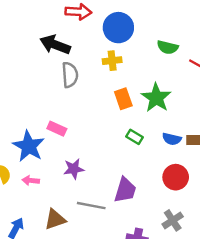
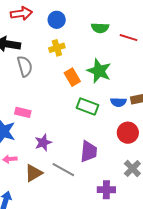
blue circle: (118, 28) -> (57, 20), size x0.7
green rectangle: (134, 137) -> (88, 106), size x1.5
gray line: (91, 206) -> (63, 170), turned 30
brown triangle: (55, 219) -> (34, 173), moved

